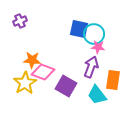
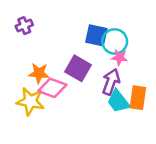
yellow star: (25, 83) -> (30, 101), turned -30
purple square: (66, 86) -> (78, 68), moved
cyan trapezoid: (97, 95) -> (118, 101), moved

